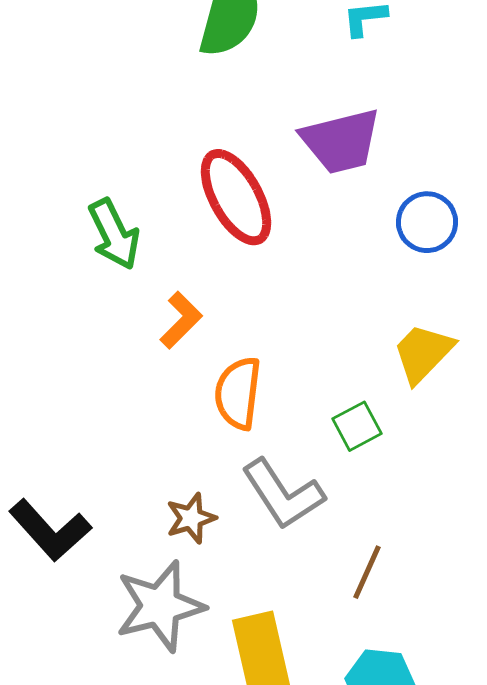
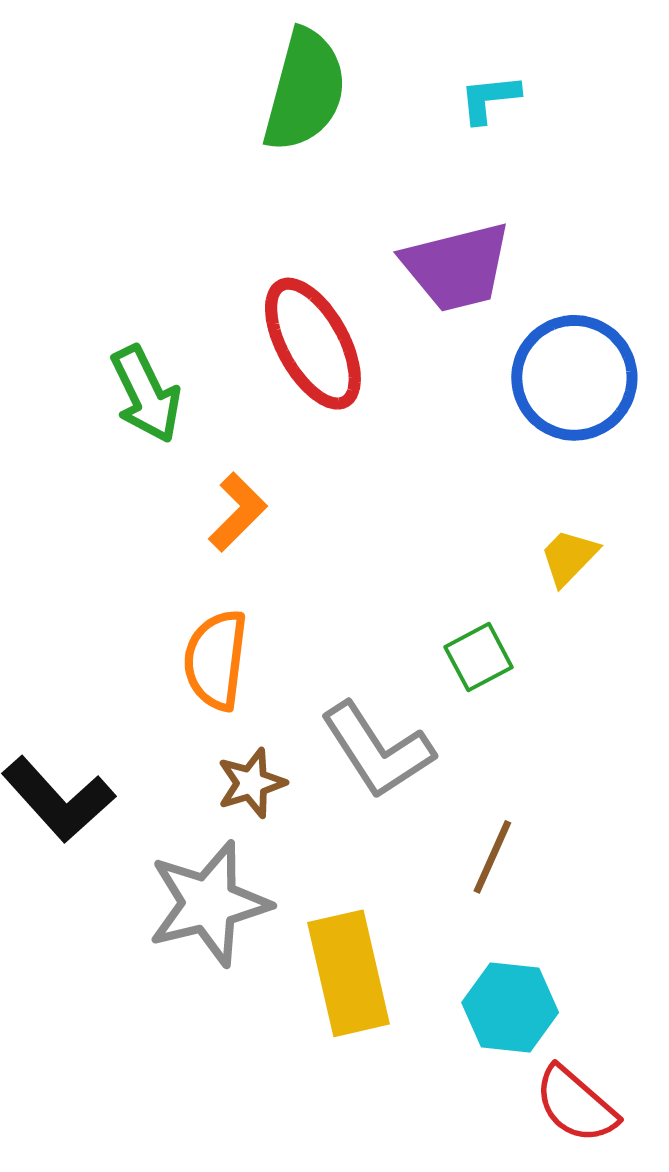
blue circle: (427, 222) -> (574, 378), size x1.5
yellow trapezoid: (423, 353) -> (569, 557), size x0.7
orange semicircle: (238, 393) -> (216, 660), moved

